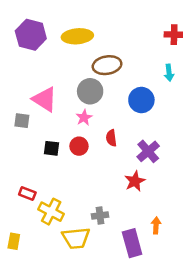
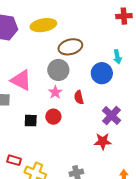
cyan arrow: (169, 73) -> (117, 57), moved
red semicircle: (111, 138) -> (79, 97), moved
red star: (135, 181) -> (103, 141), turned 30

